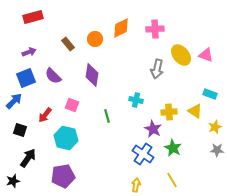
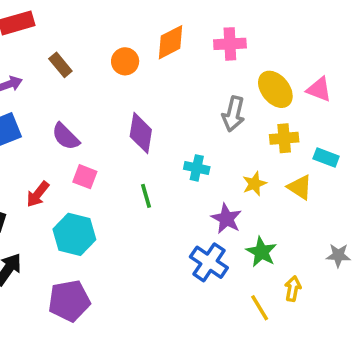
brown rectangle: (68, 44) -> (60, 65), moved
purple diamond: (92, 75) -> (141, 133), moved
purple semicircle: (53, 76) -> (66, 137), moved
yellow cross: (169, 112) -> (284, 138), moved
yellow star: (215, 127) -> (254, 184), moved
yellow arrow: (136, 185) -> (293, 289), moved

